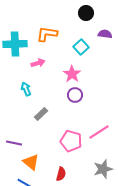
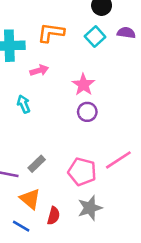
cyan square: (81, 47) -> (95, 37), moved
gray rectangle: (41, 114) -> (37, 164), moved
gray star: (103, 169) -> (90, 208), moved
red semicircle: (61, 174) -> (54, 216), moved

